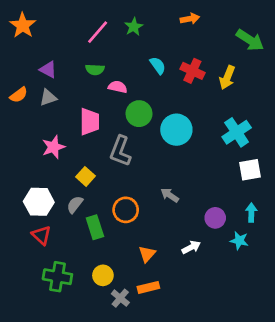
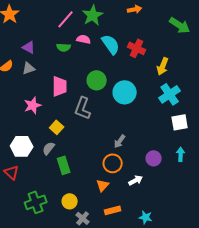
green star: (134, 27) -> (93, 15), size x1.5
cyan semicircle: (158, 65) -> (111, 44), size x1.5
yellow arrow: (227, 78) -> (163, 66), moved
pink semicircle: (118, 87) -> (84, 39), moved
gray arrow: (170, 195) -> (120, 141), turned -88
orange circle: (126, 210) -> (113, 163), moved
red triangle: (41, 235) -> (12, 172), moved
cyan star: (239, 241) -> (146, 217), moved
green cross: (57, 277) -> (36, 202), turned -30
orange rectangle: (148, 287) -> (113, 210), moved

